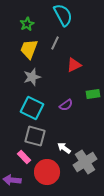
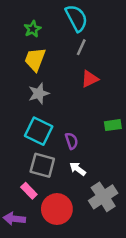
gray line: (55, 43) -> (81, 47), moved
green rectangle: (93, 94) -> (113, 125), moved
purple semicircle: (66, 105) -> (72, 141), moved, turned -72
white arrow: (64, 148) -> (78, 169), moved

